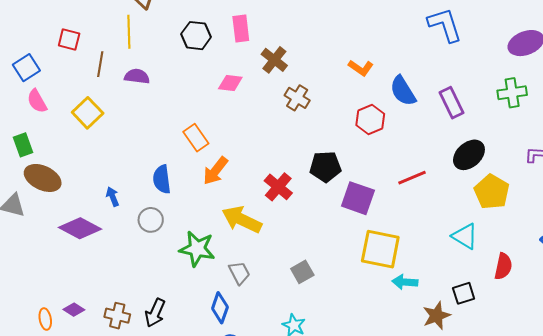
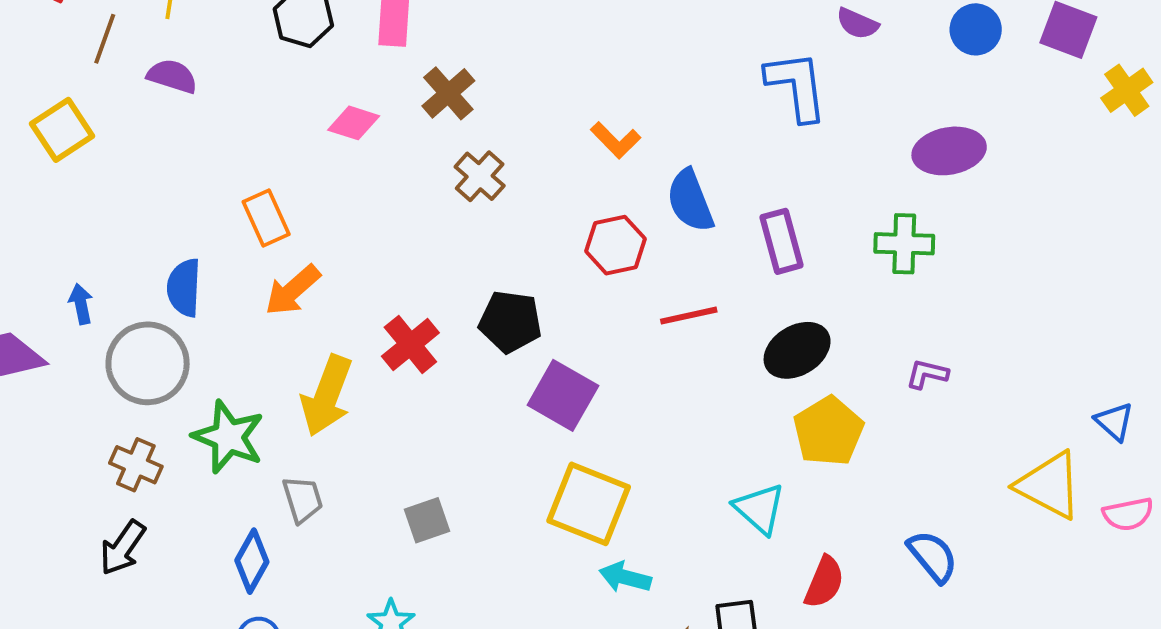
red line: (412, 178) -> (689, 316), moved
gray circle: (151, 220) -> (148, 363), size x1.6
yellow arrow: (242, 220) -> (327, 396), turned -105
brown cross: (117, 316) -> (136, 465), moved

